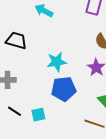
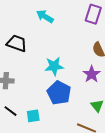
blue pentagon: (64, 89) -> (59, 93), turned 30

